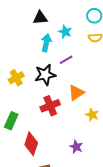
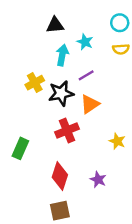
yellow cross: (16, 78) -> (35, 83), moved
orange triangle: (76, 93) -> (90, 104), moved
red diamond: (31, 144) -> (60, 176), moved

